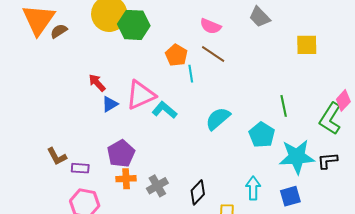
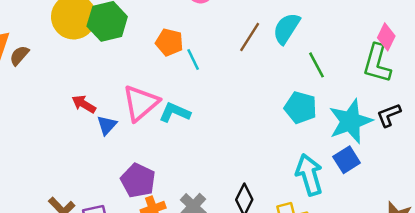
brown line: (213, 54) -> (250, 37), moved, turned -75
cyan semicircle: (218, 119) -> (286, 28), moved
cyan arrow: (253, 188) -> (309, 175), size x1.4
blue square: (290, 196) -> (347, 160), moved

